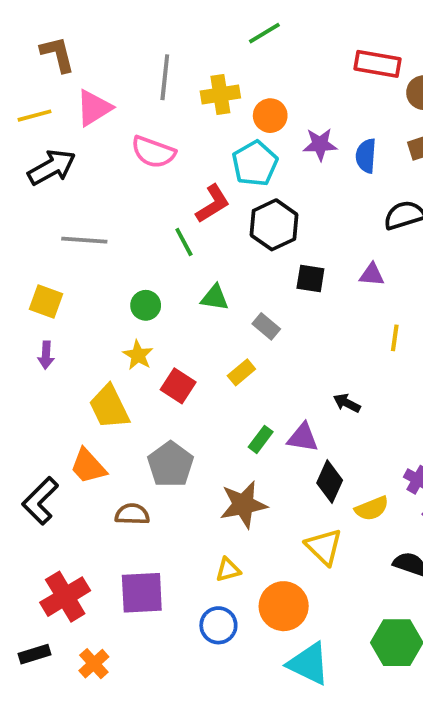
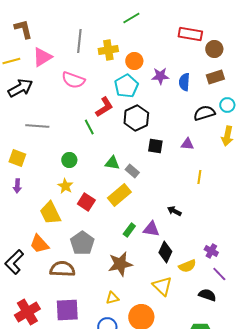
green triangle: (215, 298) -> (112, 163), moved
yellow rectangle: (241, 372) -> (119, 195), size x1.6
brown semicircle: (132, 514) -> (62, 269), size x1.4

